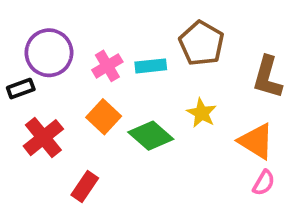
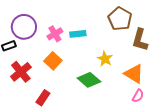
brown pentagon: (202, 43) -> (120, 19), moved
green diamond: (151, 136) -> (89, 80), moved

